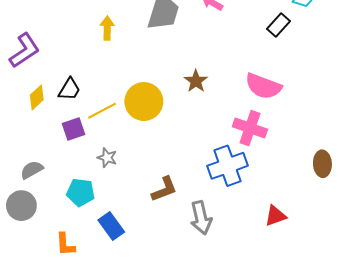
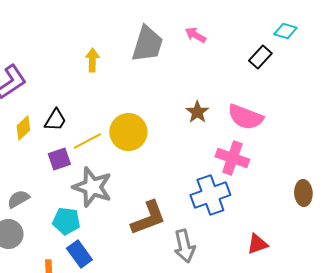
brown star: (196, 81) -> (197, 112), moved
gray star: (107, 158) -> (92, 187), size x2.0
brown L-shape: (164, 189) -> (148, 218), size x1.4
blue rectangle: (111, 226) -> (79, 254), moved

